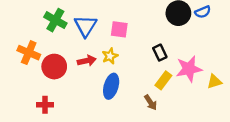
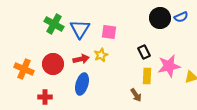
orange cross: (29, 53) -> (24, 69), moved
yellow rectangle: (163, 80) -> (147, 76), turned -35
blue ellipse: (111, 86) -> (82, 84), moved

